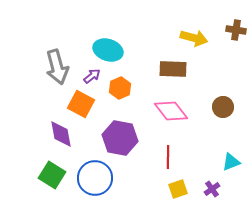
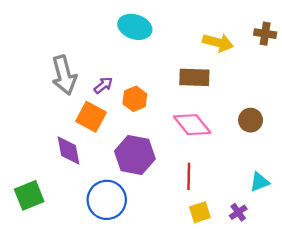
cyan ellipse: (108, 50) -> (135, 27), moved
green square: (52, 175) -> (29, 195), moved, turned 36

